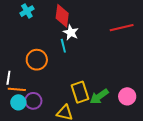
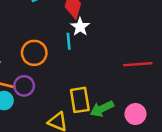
red line: (122, 28) -> (138, 64), moved
purple circle: (33, 101) -> (24, 86), moved

